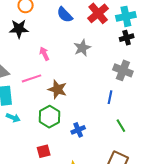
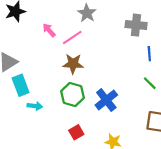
pink line: (32, 78) -> (72, 37), moved
blue line: (110, 97) -> (149, 54), moved
blue cross: (78, 130) -> (106, 100), size x1.5

